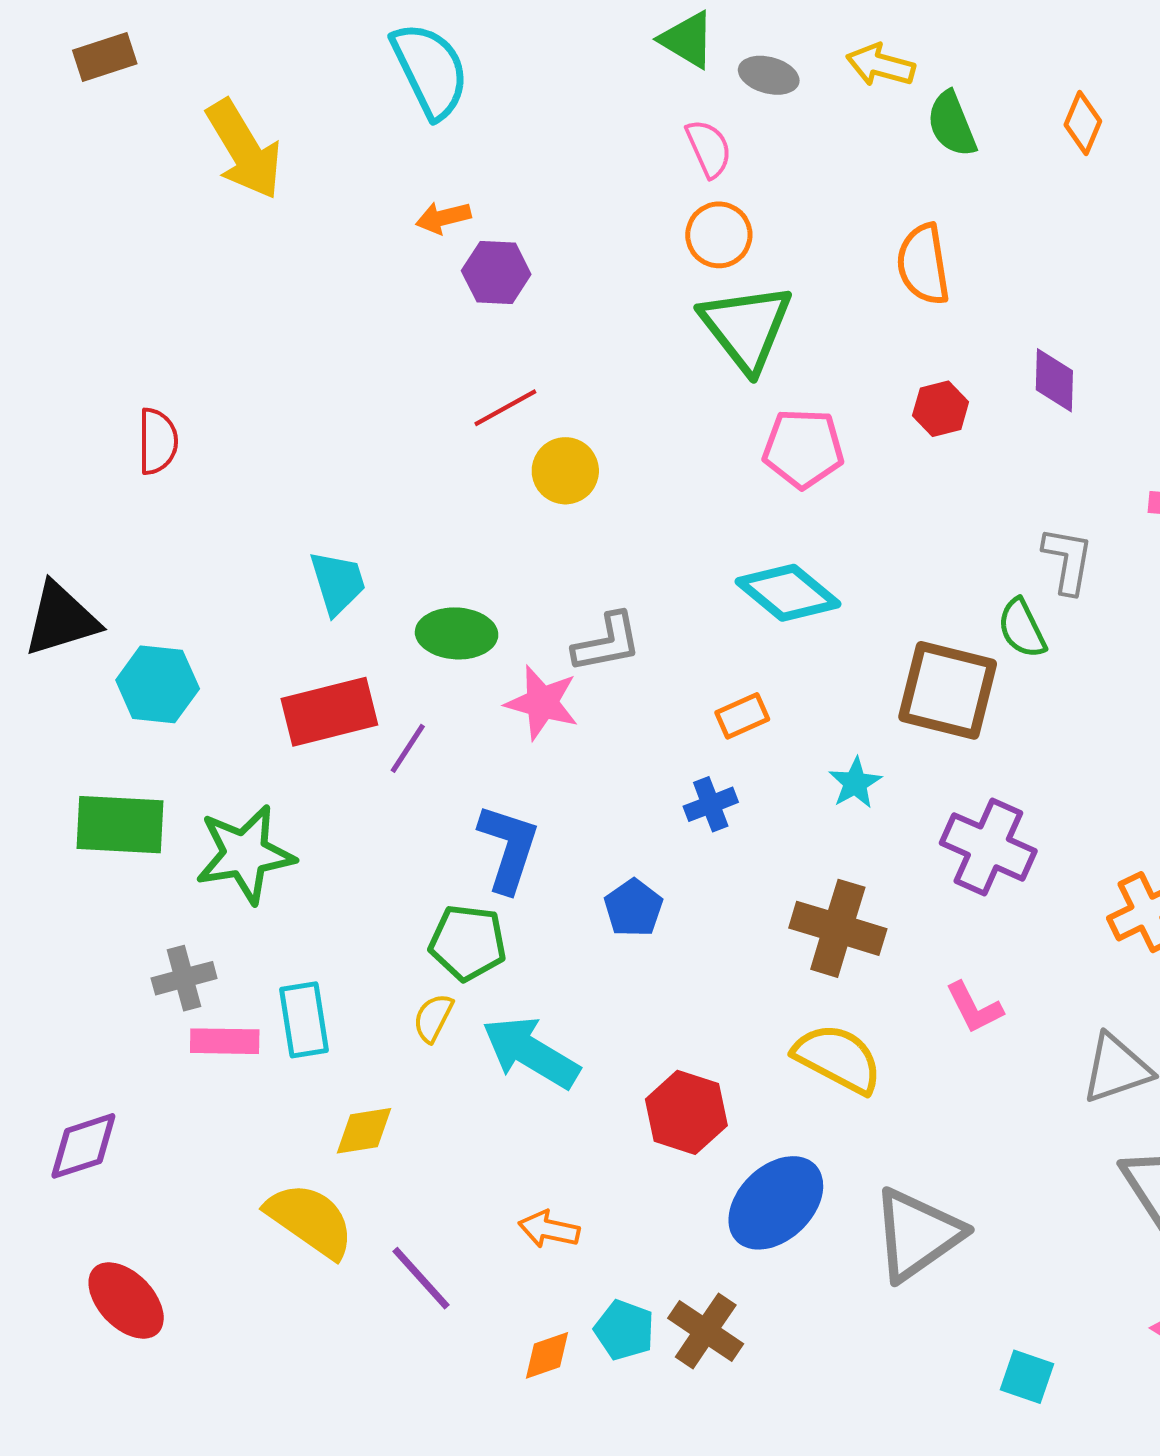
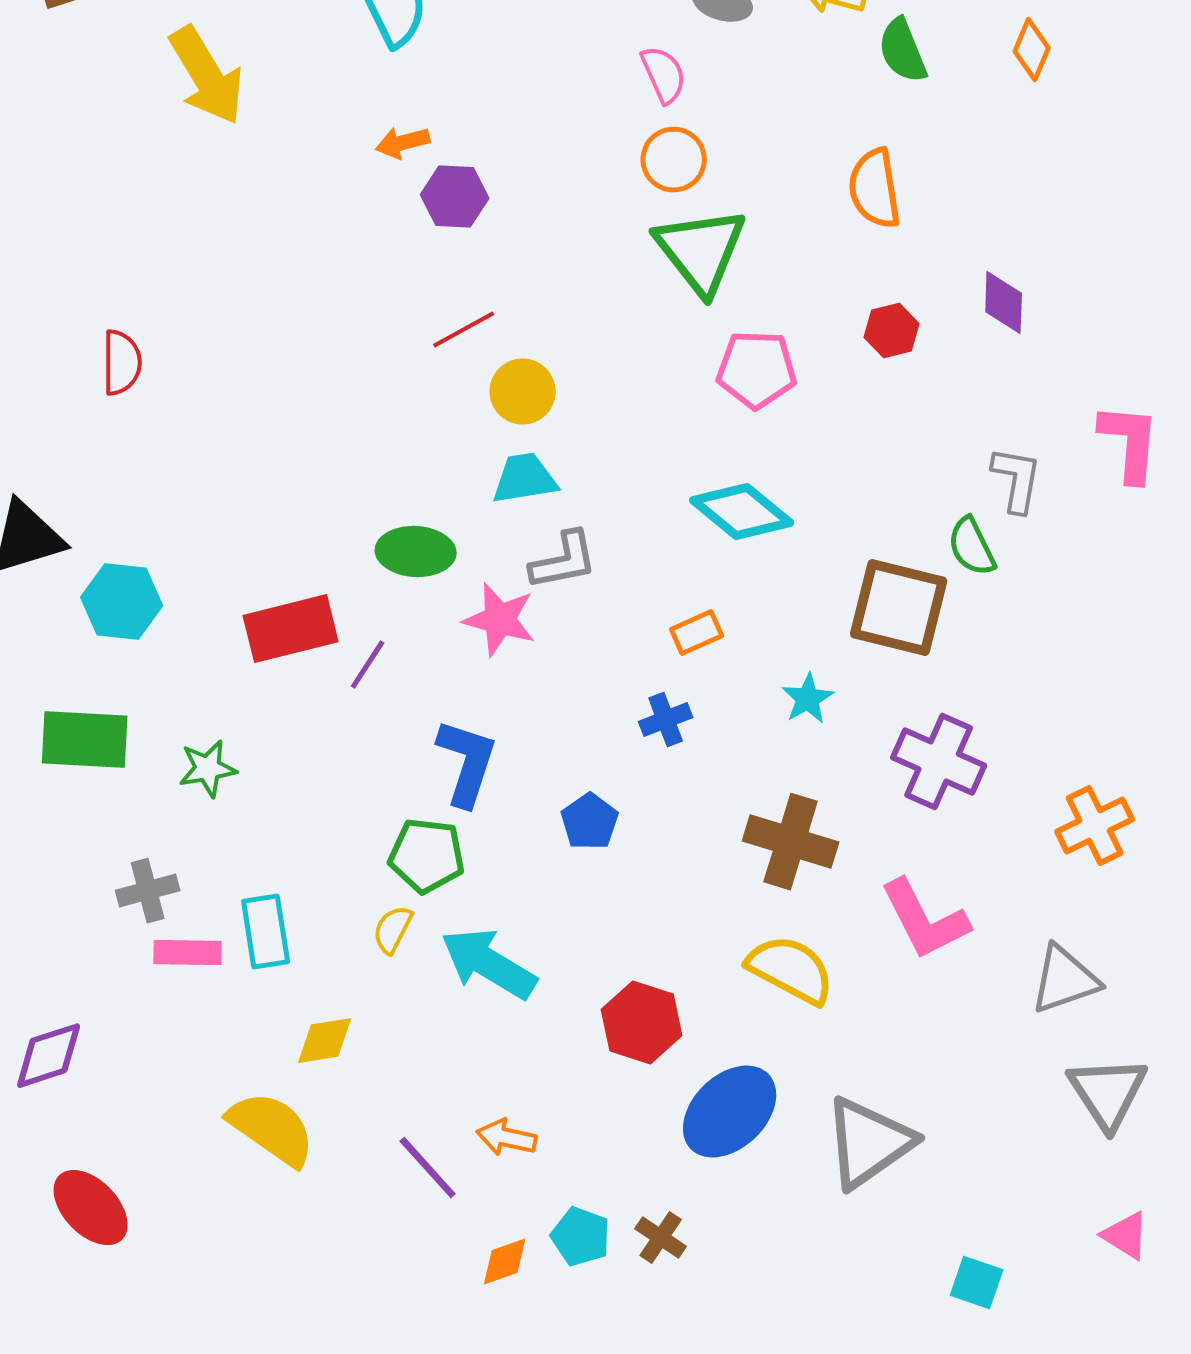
cyan trapezoid: (338, 583) -> (525, 479), moved, turned -82
green star: (245, 854) -> (208, 769), size x0.6
pink L-shape: (974, 1008) -> (925, 920), size x1.6
purple line: (421, 1278) -> (428, 1168), moved
brown cross: (706, 1331) -> (661, 1238), size x0.7

